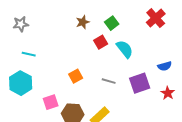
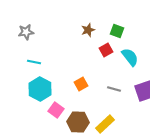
green square: (112, 23) -> (117, 31), turned -32
cyan hexagon: (21, 83) -> (40, 89), moved
pink square: (51, 102) -> (56, 110), turned -35

